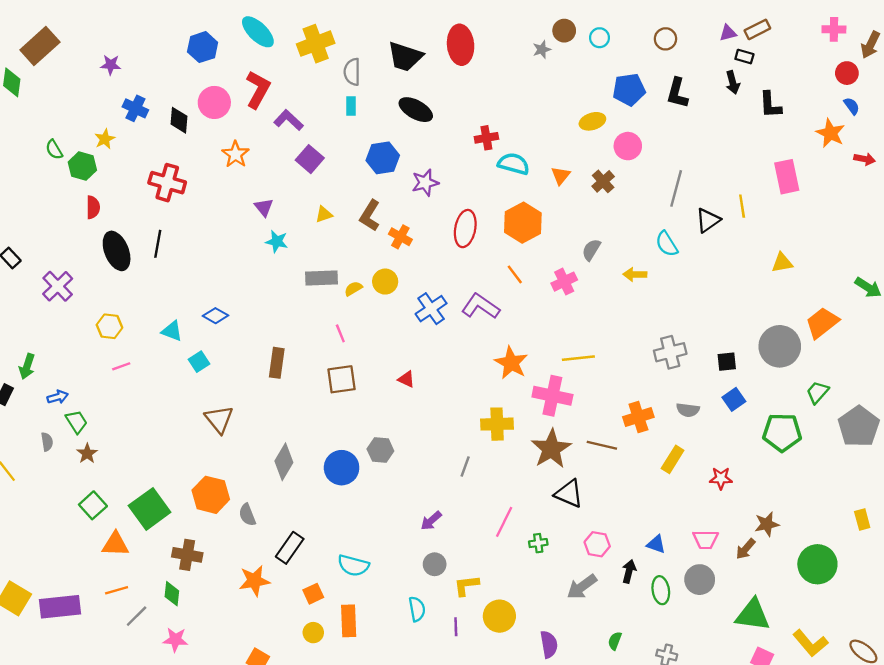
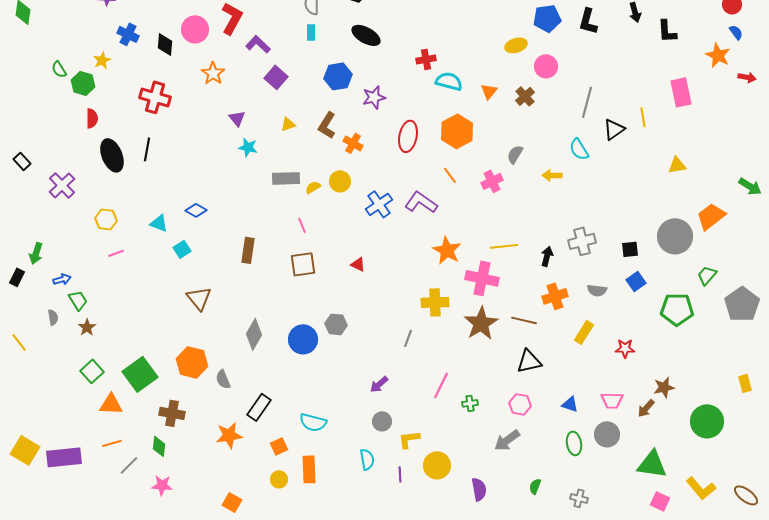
black triangle: (569, 494) -> (529, 361), moved, turned -36
black arrow: (629, 571) -> (547, 256), moved

